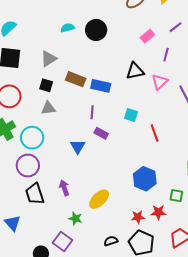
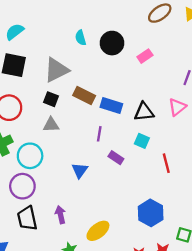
cyan semicircle: (68, 28) -> (81, 38), turned -96
pink rectangle: (147, 36) -> (145, 56), moved
gray triangle: (49, 59) -> (56, 70), size x1.4
black triangle: (135, 71) -> (144, 112), moved
purple rectangle: (101, 133) -> (116, 158), moved

